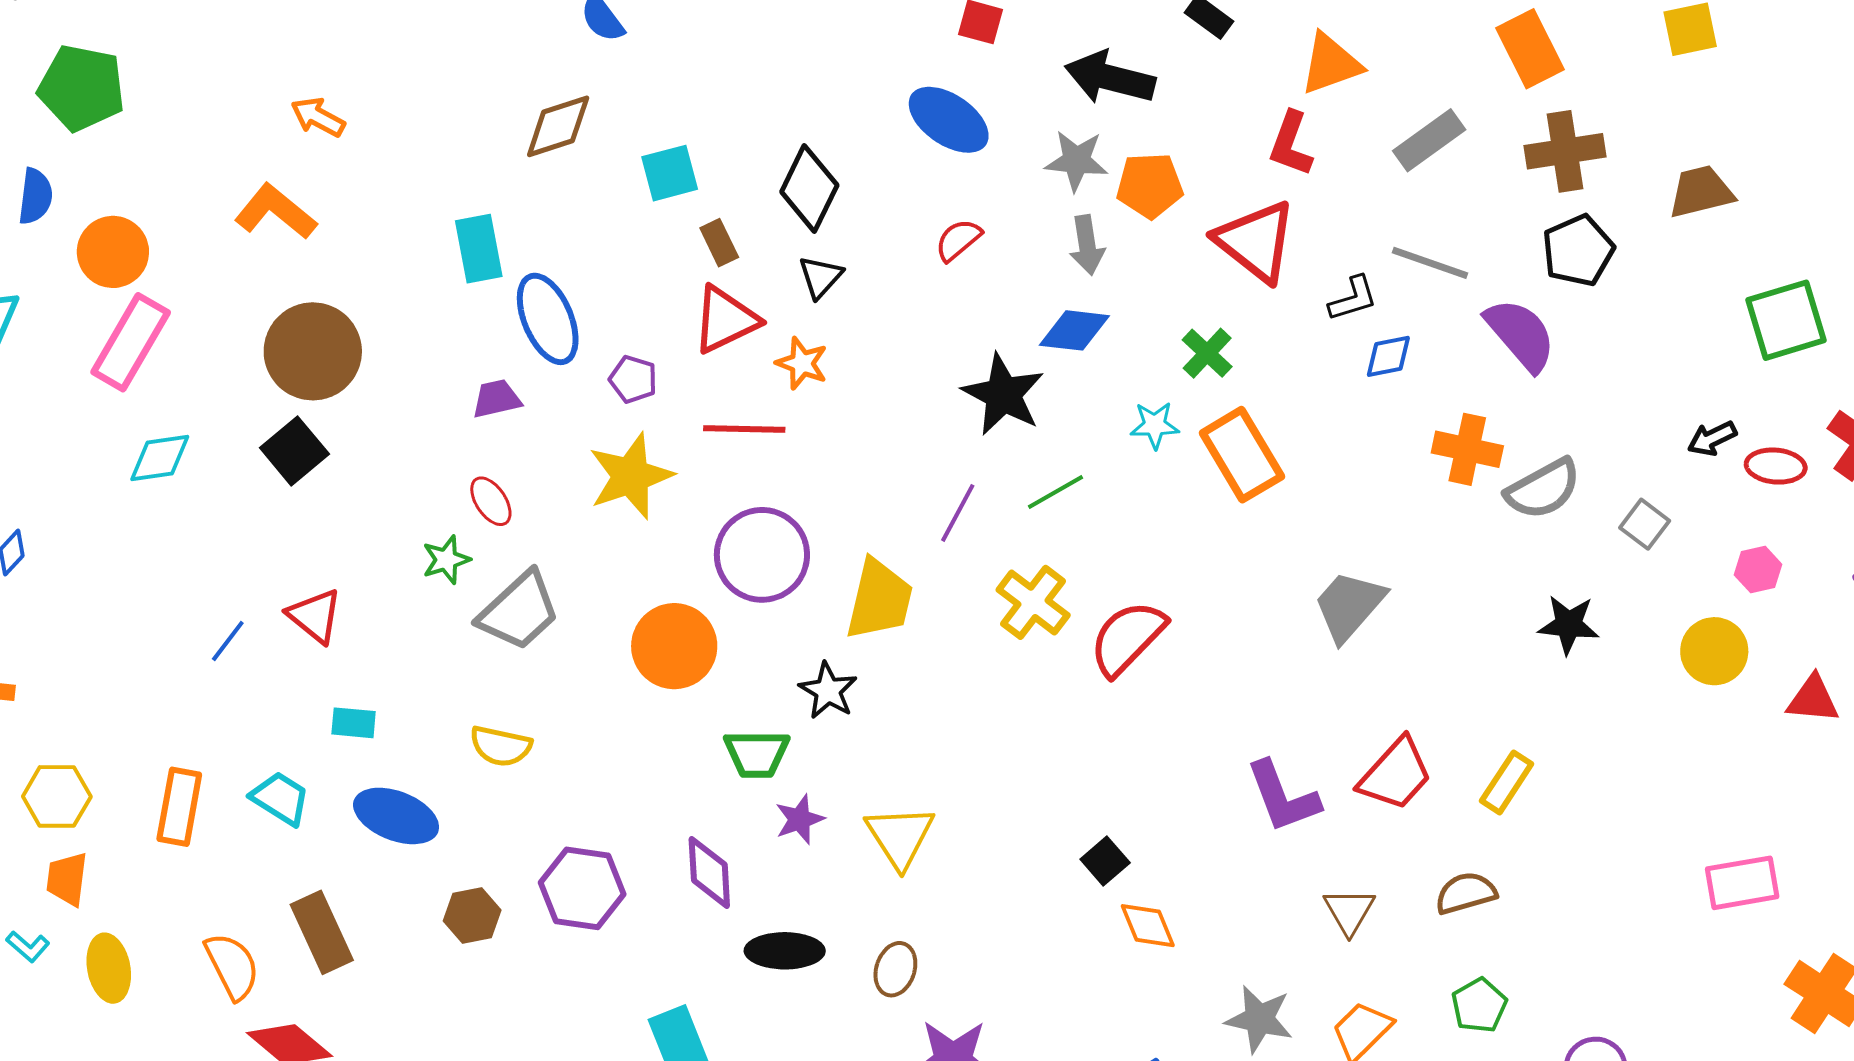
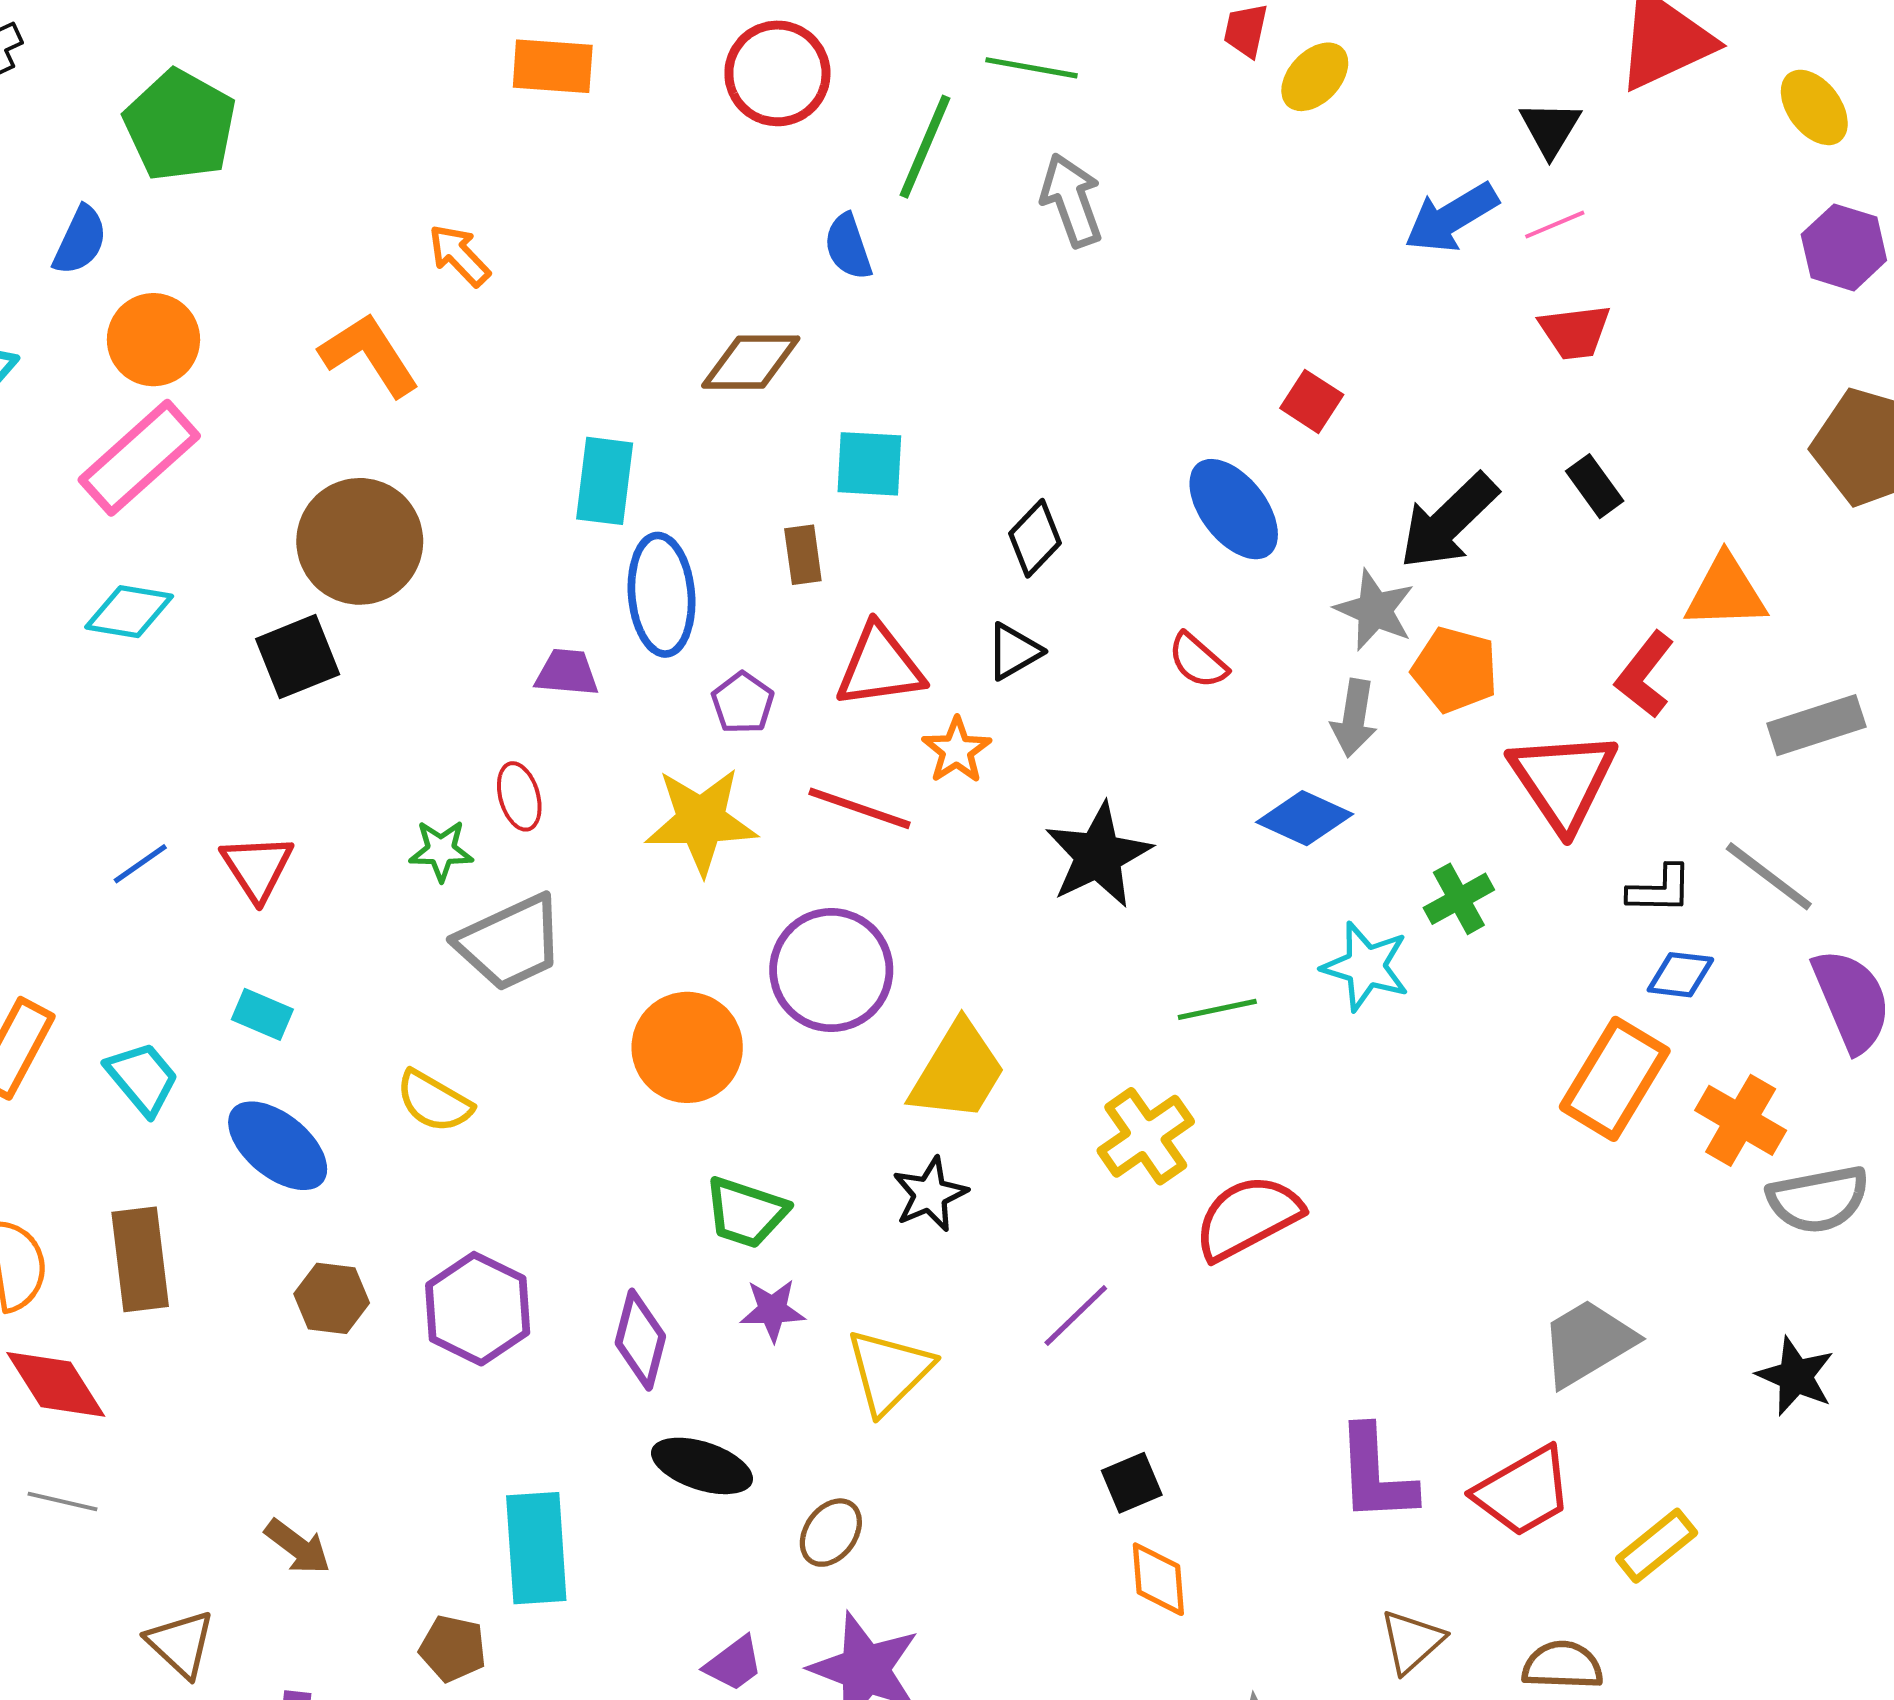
black arrow: (1110, 78) -> (1449, 521), turned -76
black diamond: (809, 188) -> (1035, 538), size x0.7
red semicircle: (958, 240) -> (1198, 661), turned -117
brown rectangle: (719, 243) -> (803, 555), moved
black star: (1003, 394) -> (1098, 855), moved
cyan star: (1155, 425) -> (1366, 966), size x1.4
orange rectangle: (1242, 455) -> (1615, 1079), moved, turned 44
purple line: (958, 513) -> (1076, 1315), moved
gray trapezoid: (1349, 606) -> (1588, 1343), moved
black star: (828, 691) -> (930, 1194), moved

